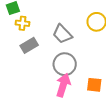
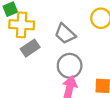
yellow cross: (23, 23) -> (22, 25), size x1.6

